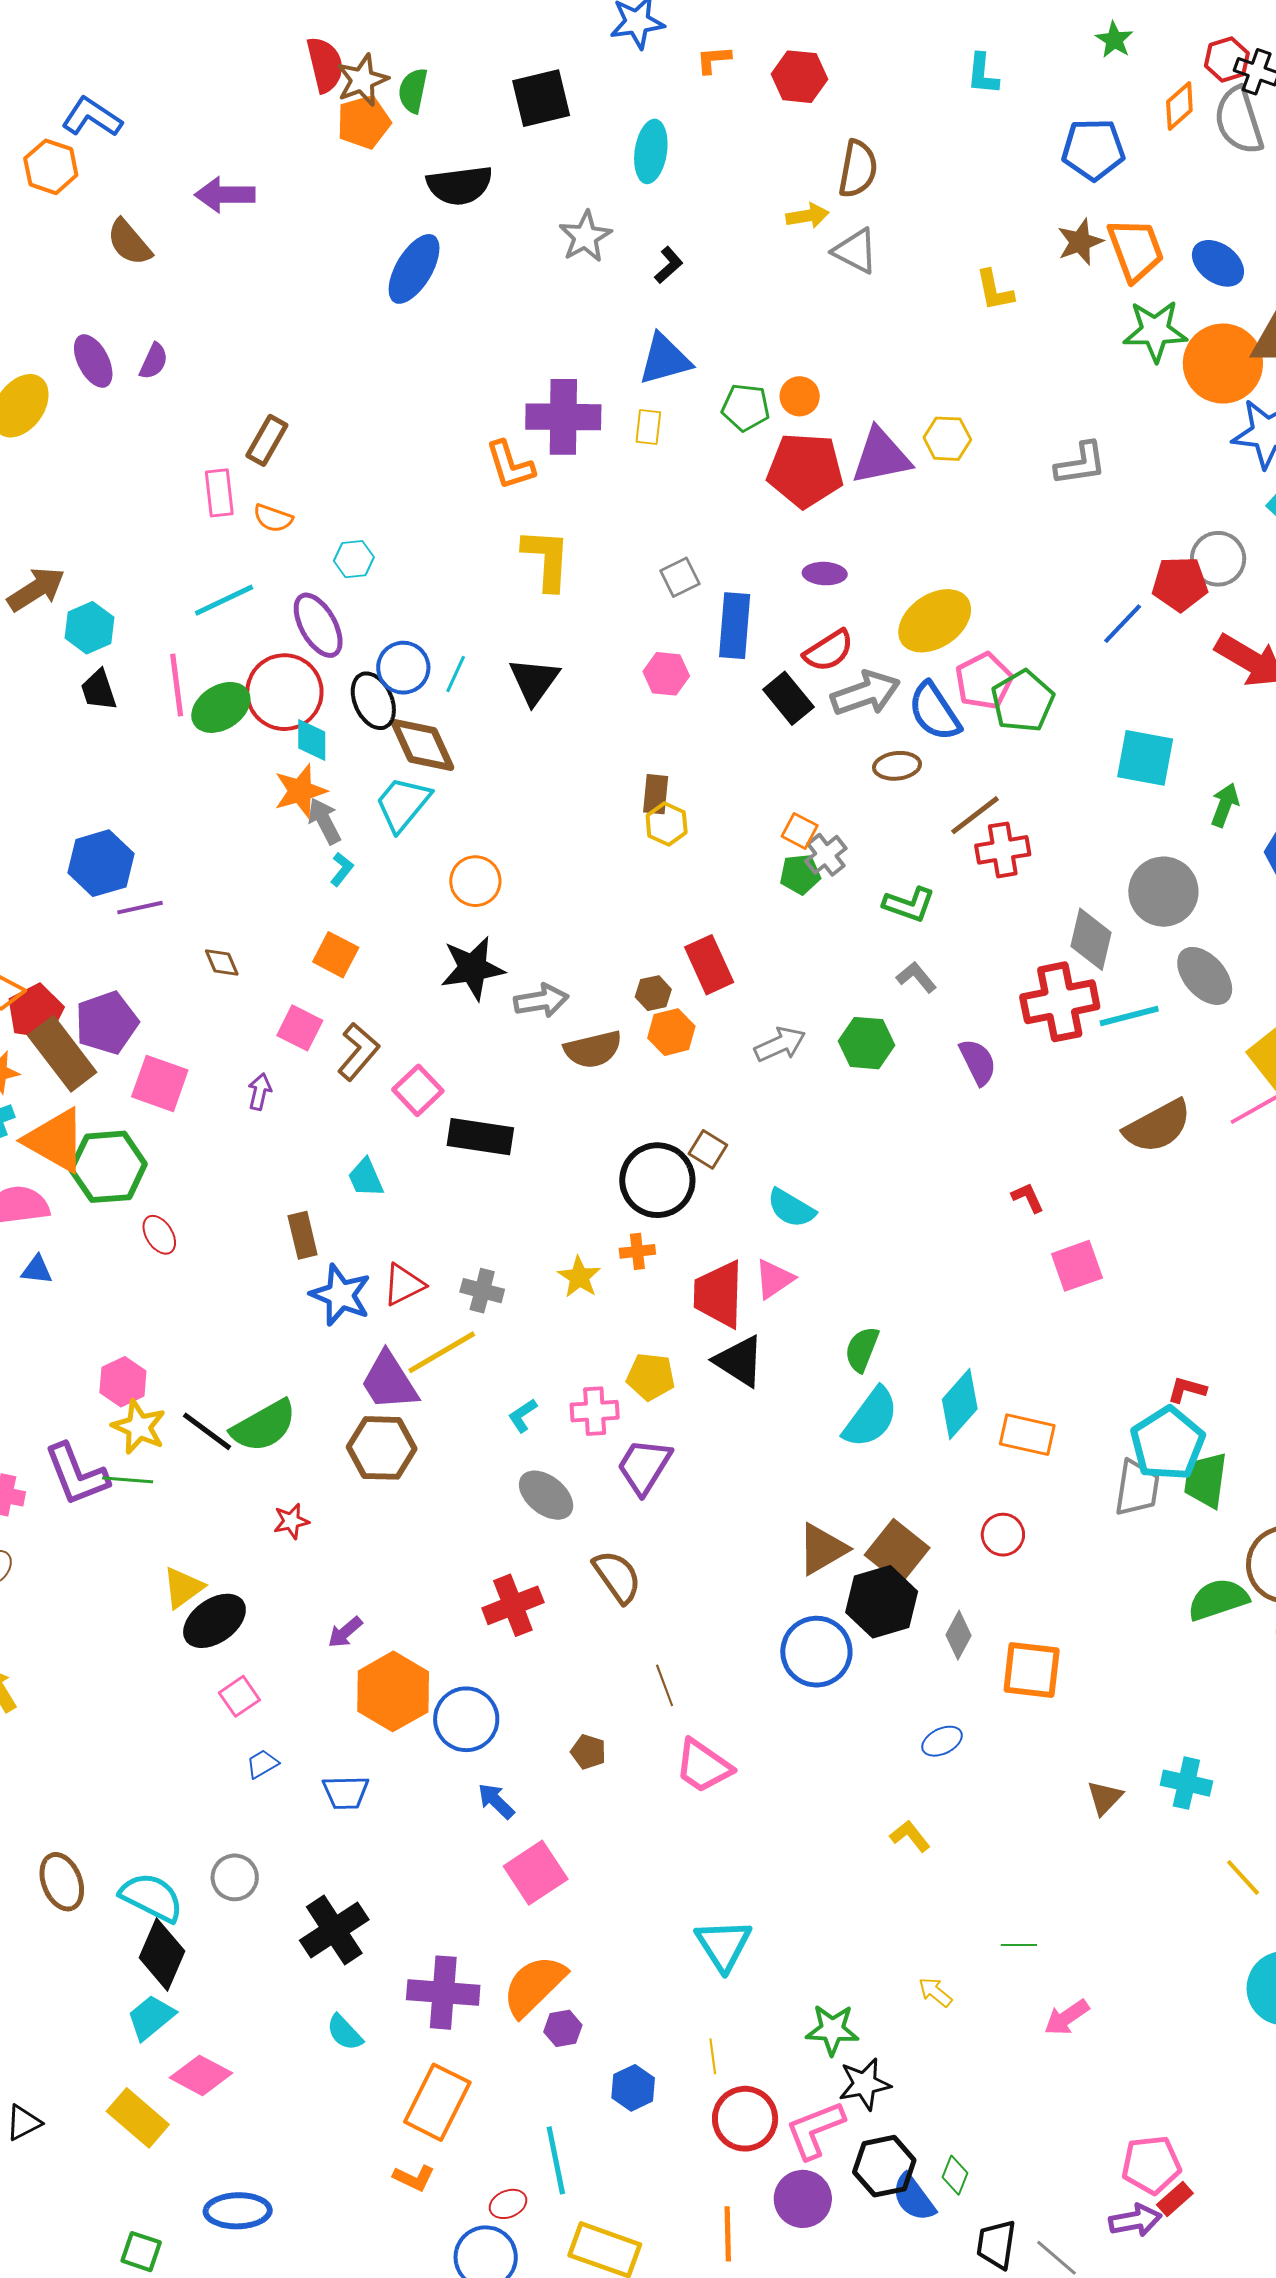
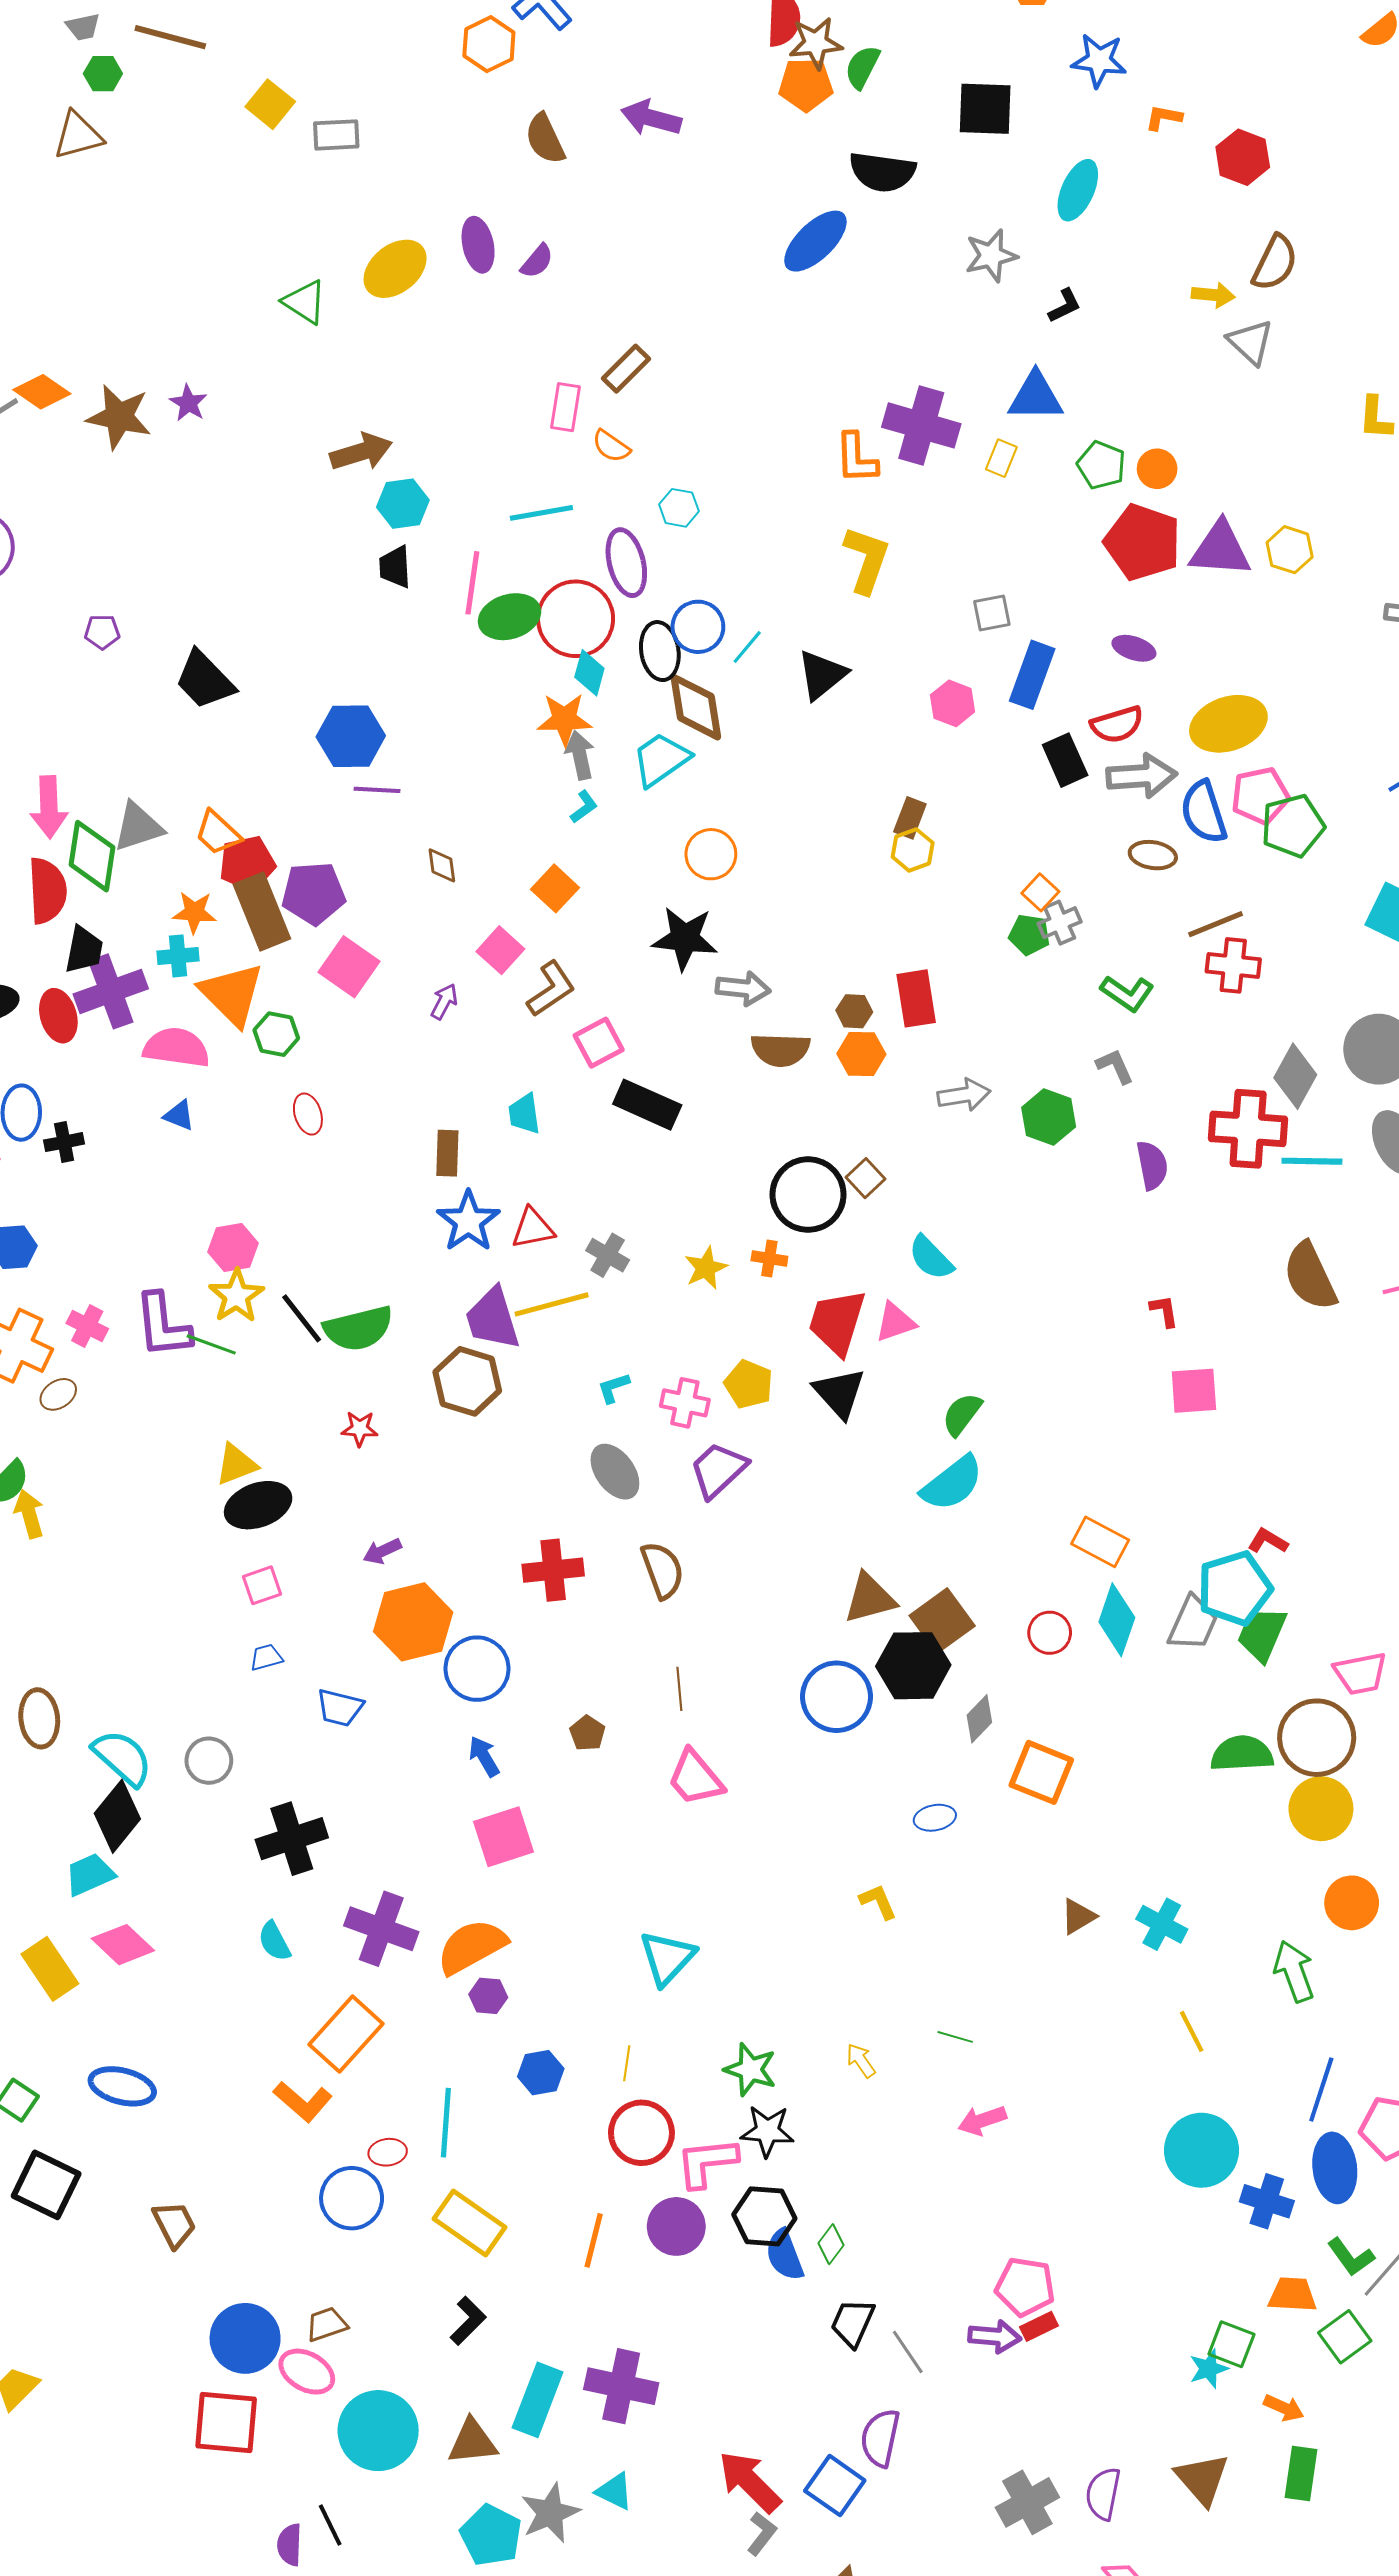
brown semicircle: (1158, 1126) -> (1310, 1276), turned 78
green hexagon: (108, 1167) -> (276, 1034), size x0.6
cyan diamond: (960, 1404) -> (1117, 1620), moved, turned -38
orange L-shape: (414, 2178) -> (303, 2102), size x1.4

